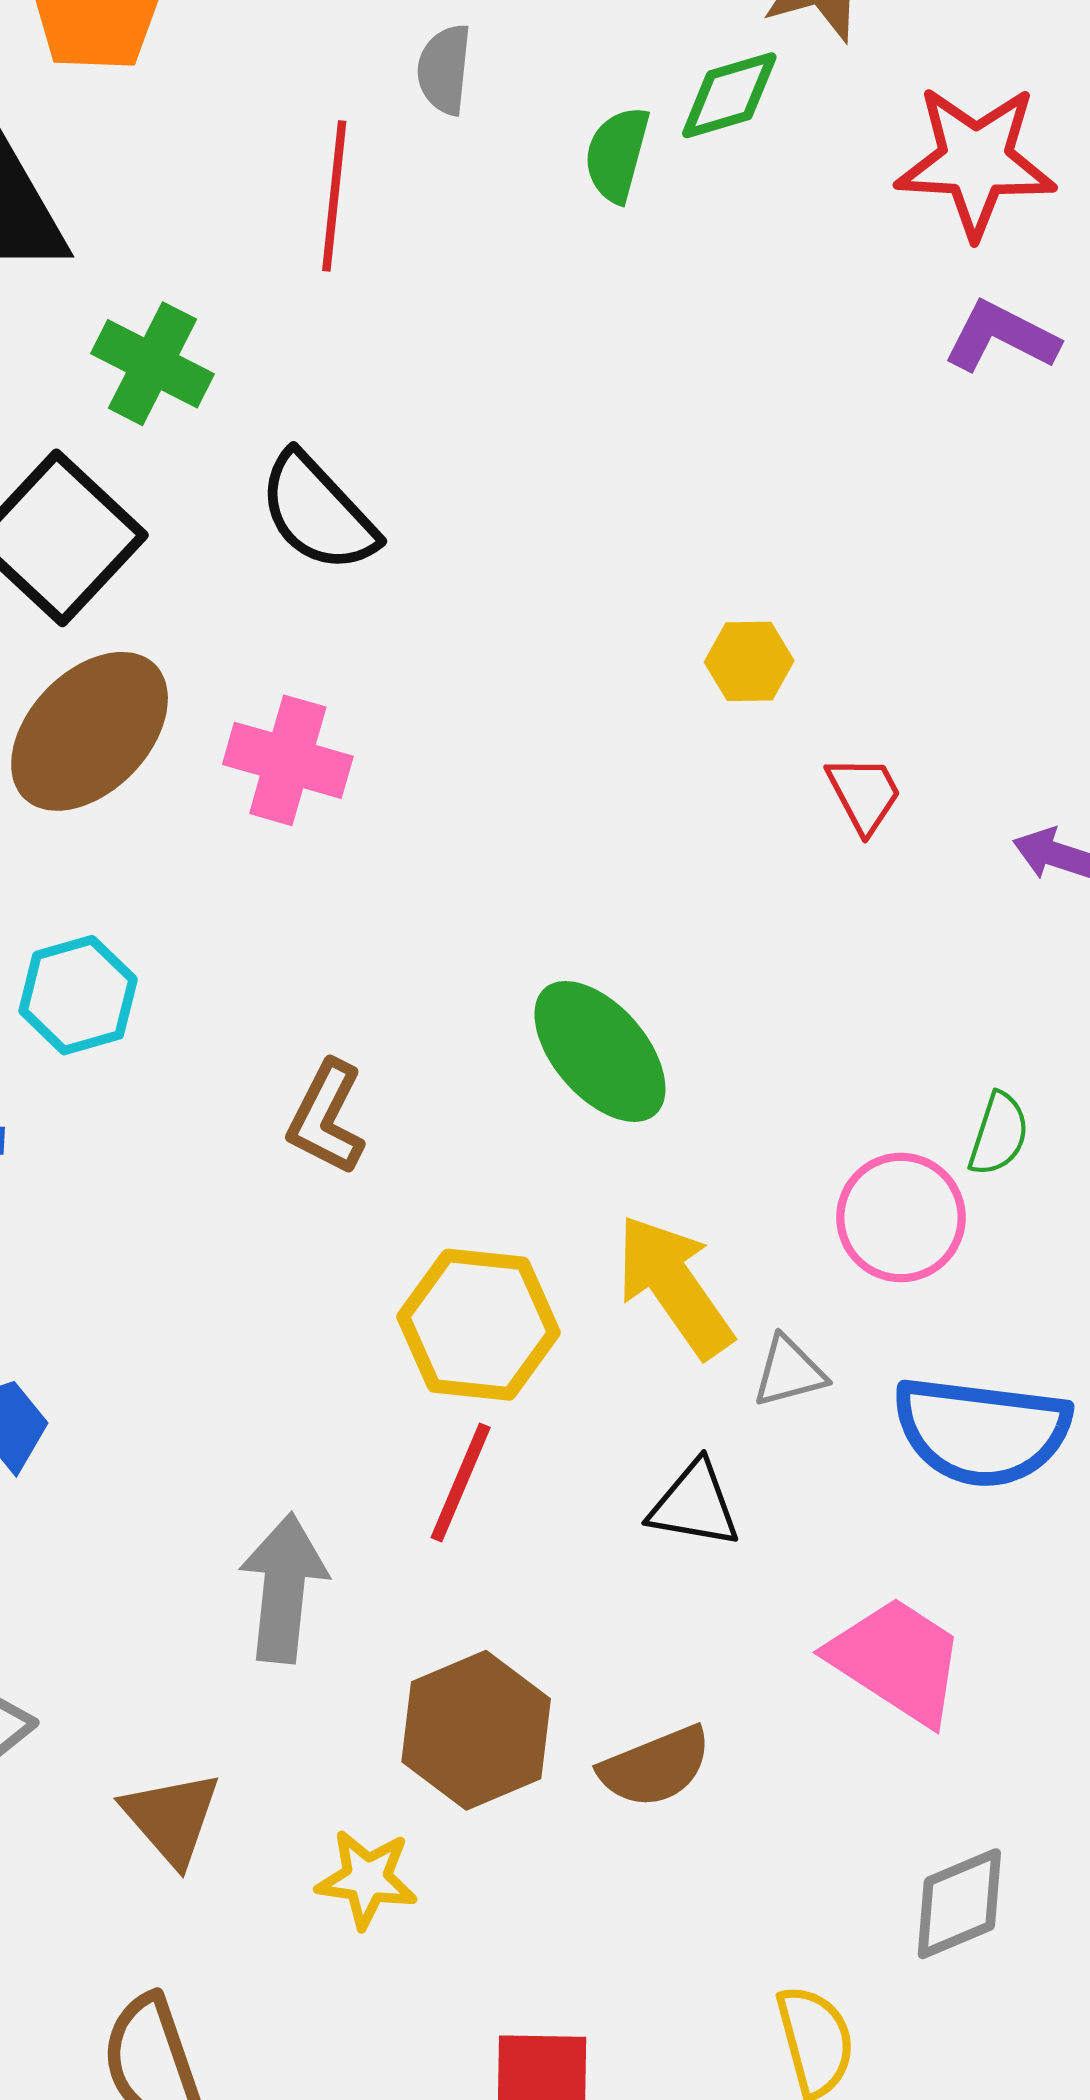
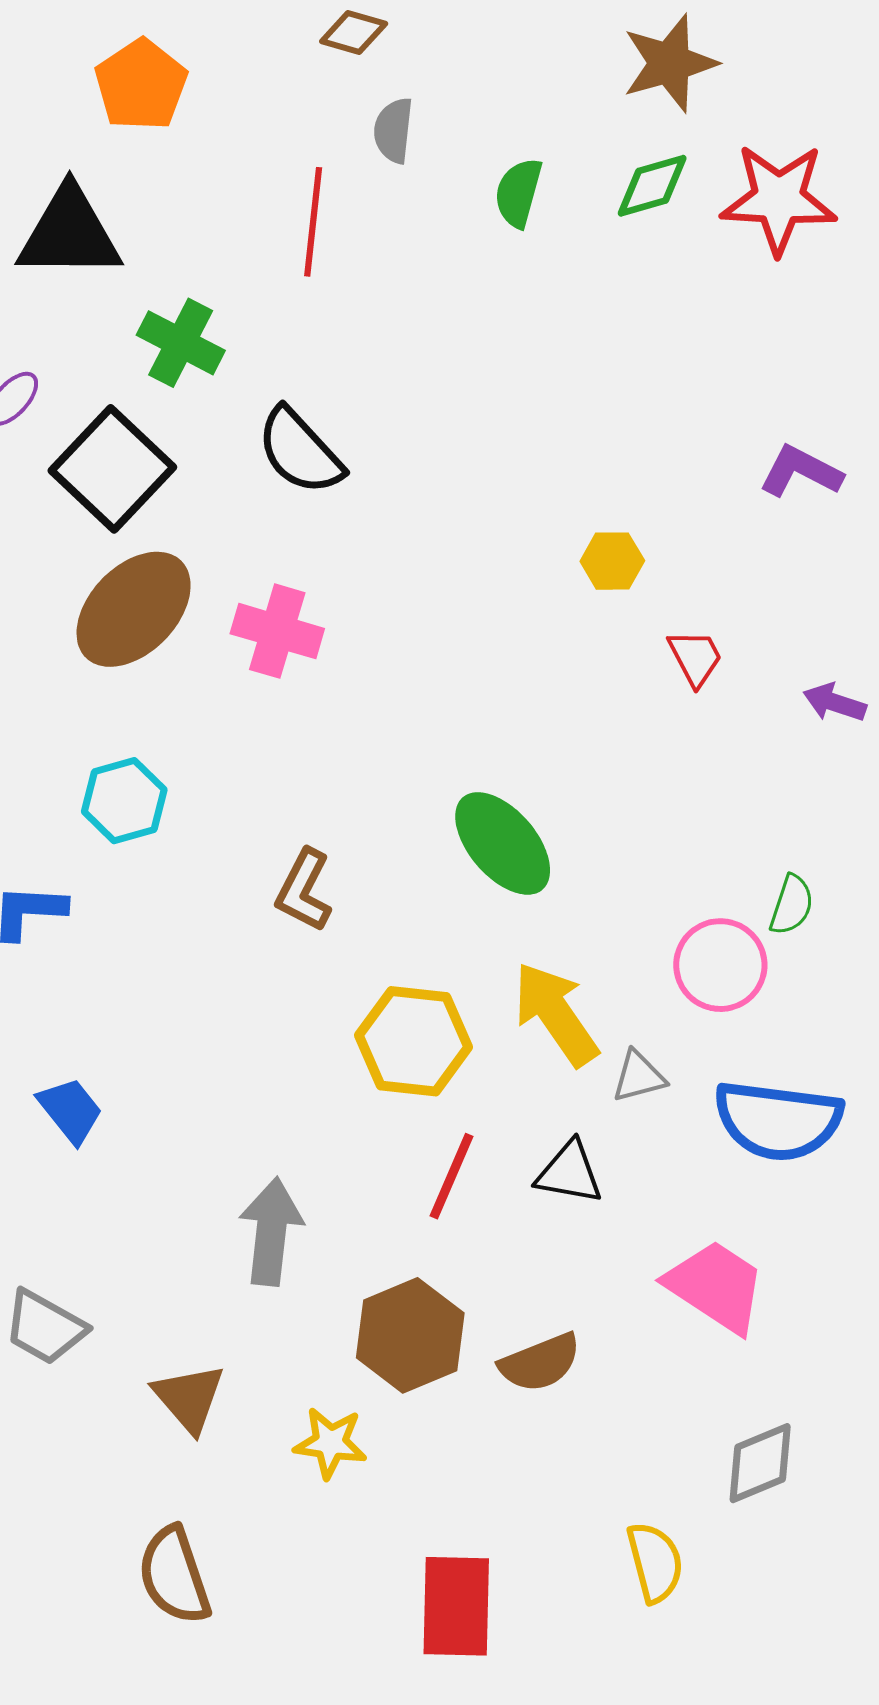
green diamond: (729, 95) -> (652, 186), moved
purple L-shape: (1001, 337) -> (801, 471), moved
red line: (461, 1483) -> (452, 1176), moved

